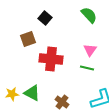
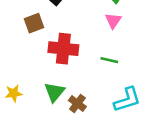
pink triangle: (90, 50) -> (113, 21), moved
green triangle: (32, 93) -> (54, 92), moved, turned 42

